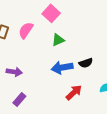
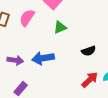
blue arrow: (62, 68) -> (43, 58), moved
red arrow: (74, 92) -> (90, 80), moved

